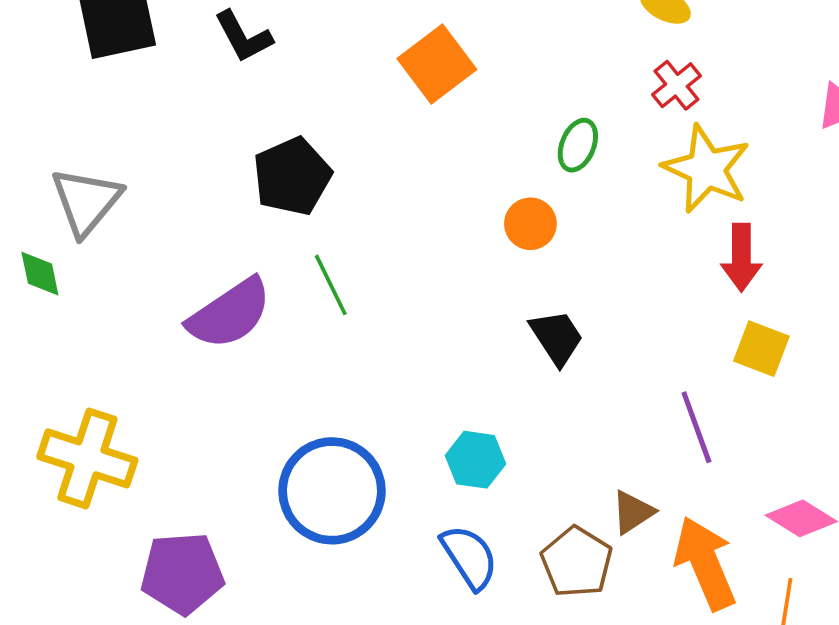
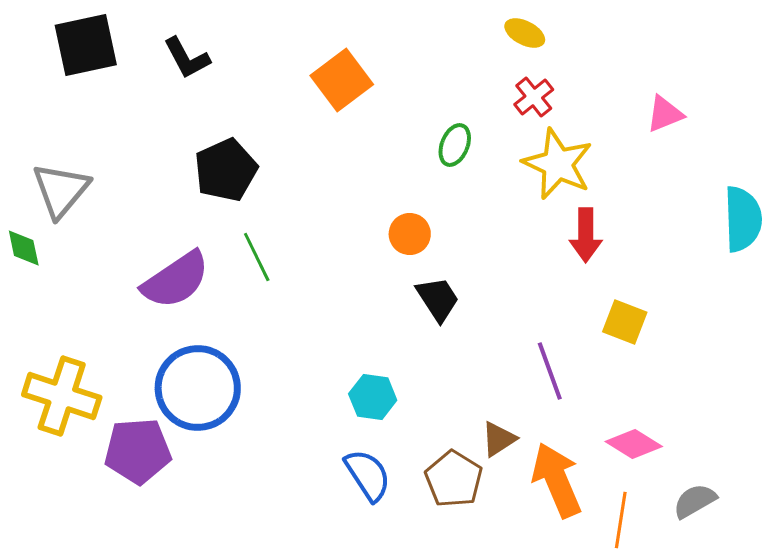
orange circle: (530, 224) -> (410, 234), moved
yellow square: (761, 349) -> (625, 322), moved
blue circle: (332, 491) -> (198, 388), moved
purple pentagon: (182, 573) -> (138, 451), moved

